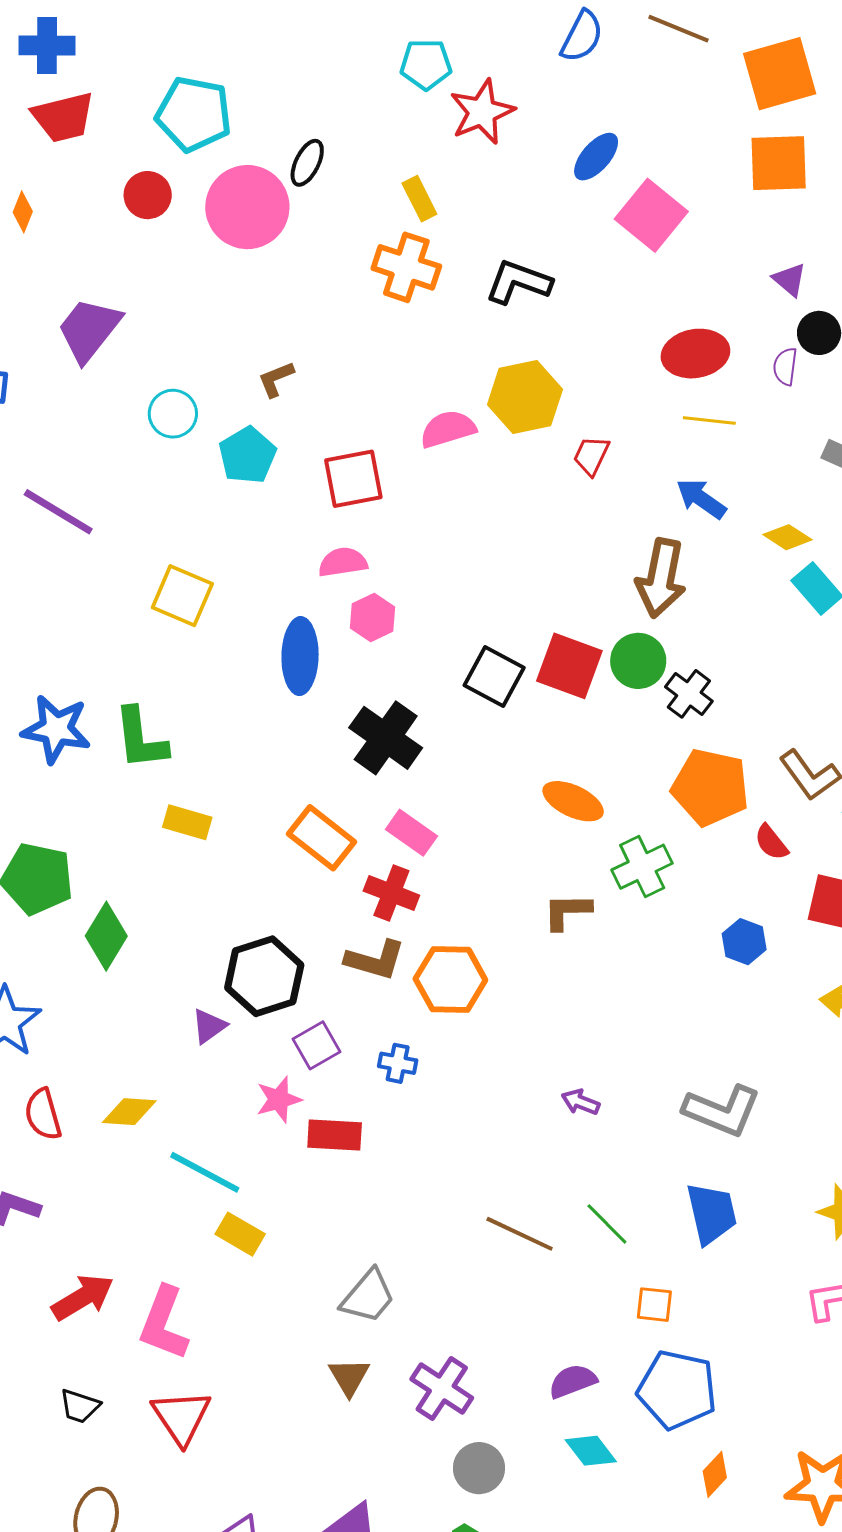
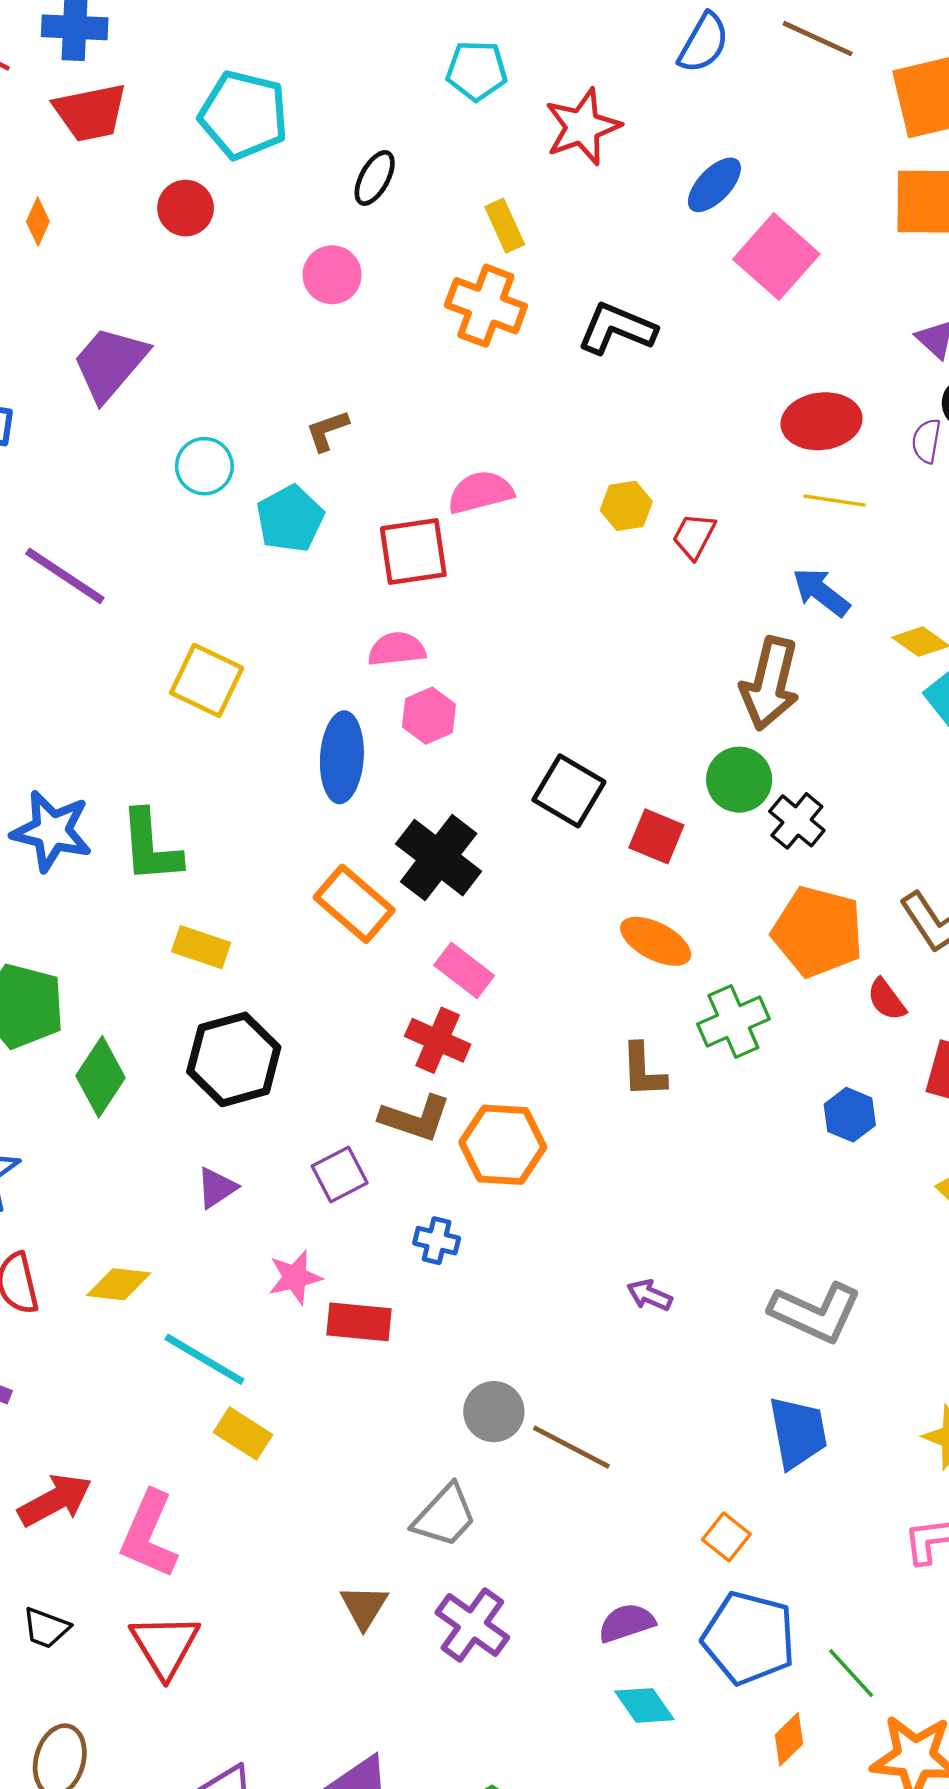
cyan pentagon: (426, 64) -> (477, 71), moved
pink circle: (247, 207) -> (332, 275), moved, size x0.6
yellow hexagon: (525, 397) -> (626, 506), moved, size x0.6
pink semicircle: (448, 429) -> (480, 492), moved
red square: (569, 666) -> (656, 836), moved, size x0.7
orange rectangle: (321, 838) -> (354, 904), moved
brown L-shape: (567, 911) -> (643, 1070), turned -94
black hexagon: (264, 976) -> (234, 1059), moved
purple square: (316, 1045) -> (340, 1175), moved
green line: (607, 1224) -> (851, 1673), moved
gray trapezoid: (368, 1296) -> (445, 1516), moved
orange square: (654, 1305) -> (726, 1537), turned 30
gray circle: (479, 1468) -> (494, 1412), moved

